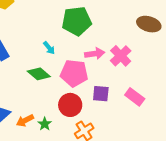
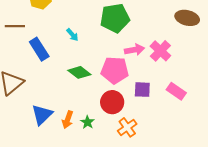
cyan arrow: (49, 48) -> (72, 35), moved
orange arrow: (25, 120) -> (68, 120), turned -42

